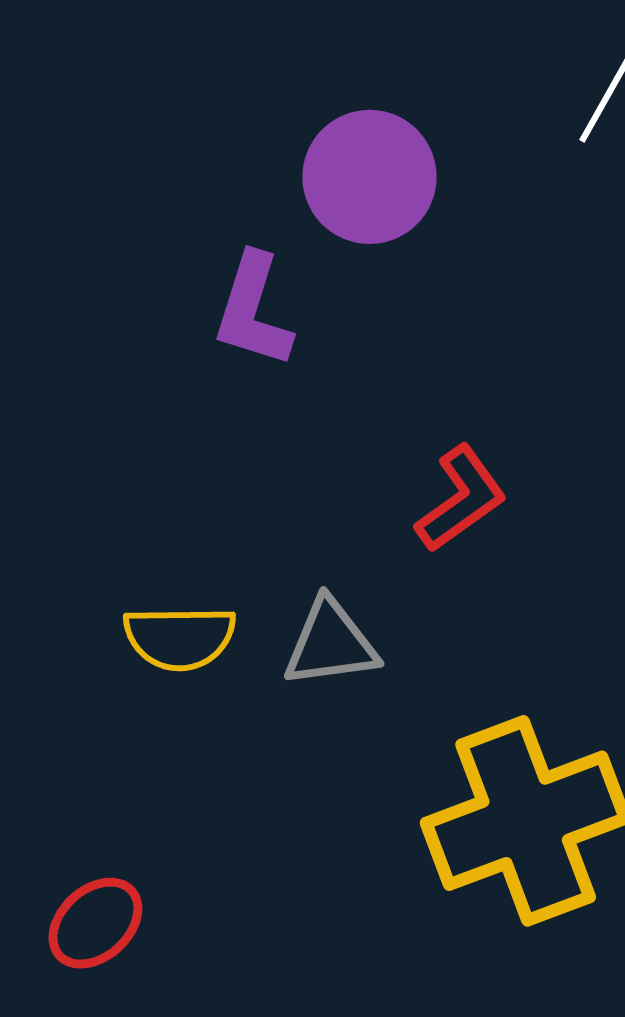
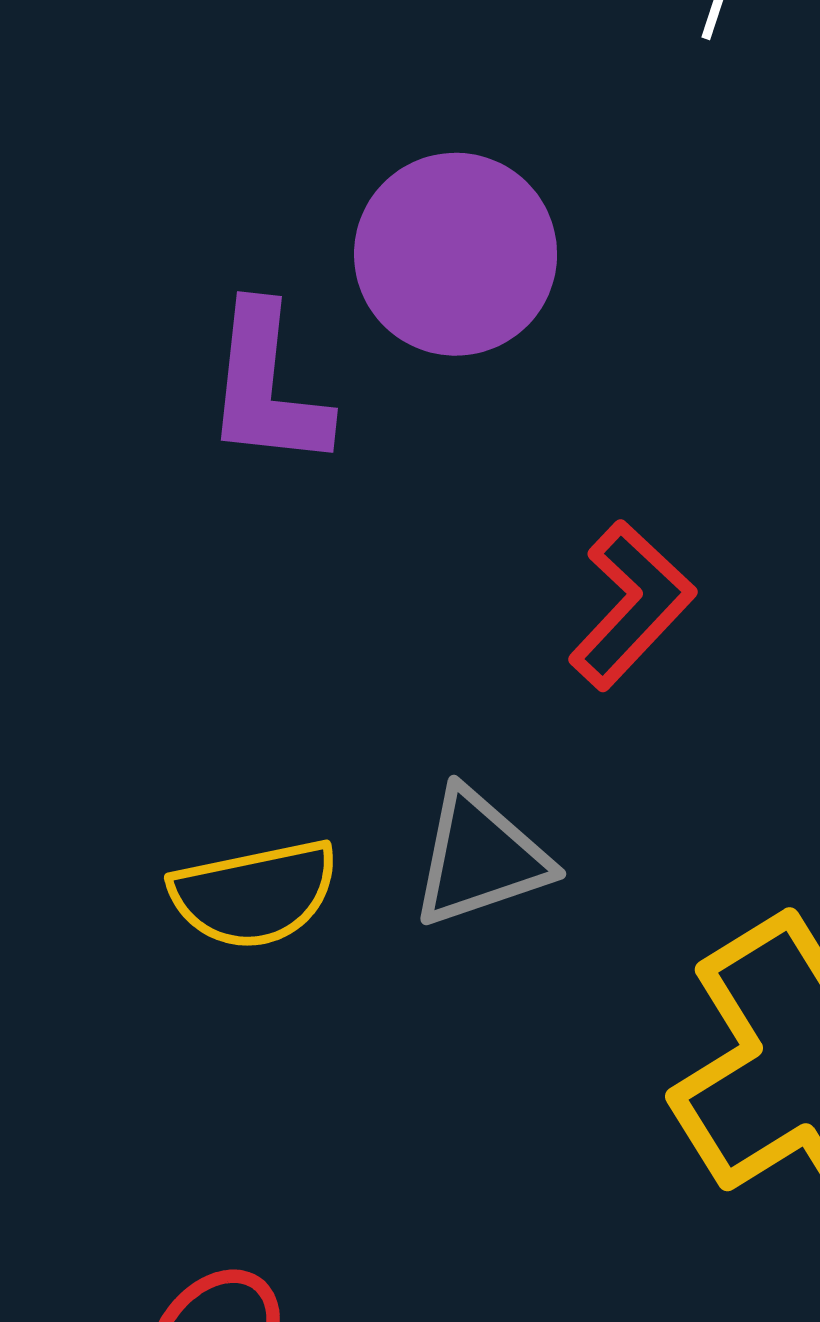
purple circle: (370, 177) -> (456, 254), moved

